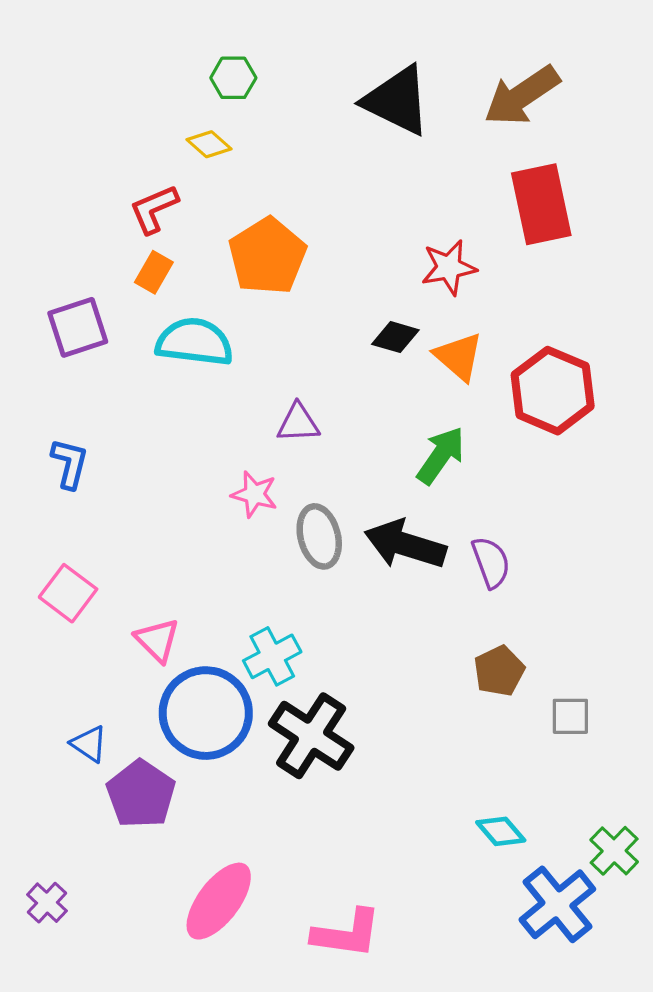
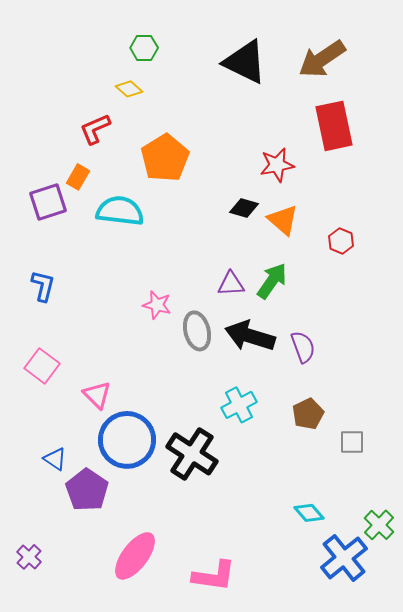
orange rectangle: (154, 272) -> (78, 177), moved
red hexagon: (553, 391) -> (341, 241), size x0.5
purple triangle: (298, 423) -> (231, 284), moved
cyan cross: (272, 656) -> (239, 405), moved

